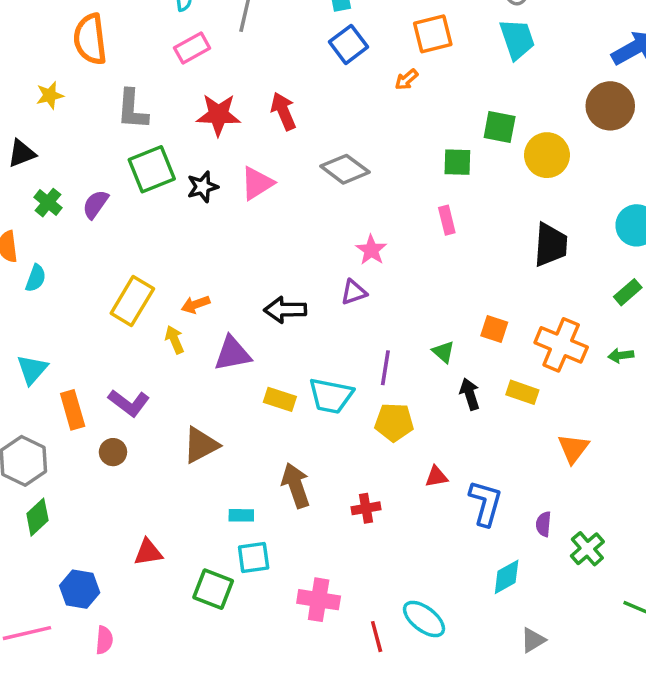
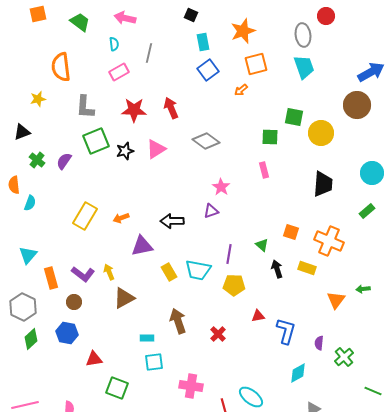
yellow arrow: (174, 340) -> (109, 272), moved
green arrow: (621, 355) -> (363, 289), moved
yellow rectangle: (280, 399) -> (169, 272), turned 42
red cross: (366, 508) -> (218, 334), turned -35
blue hexagon: (80, 589) -> (67, 333), moved
green square: (213, 589) -> (117, 388), moved

